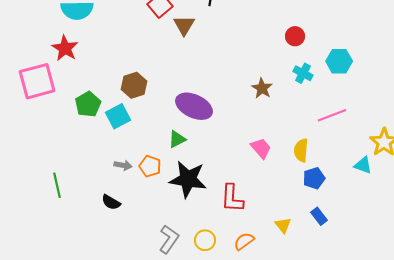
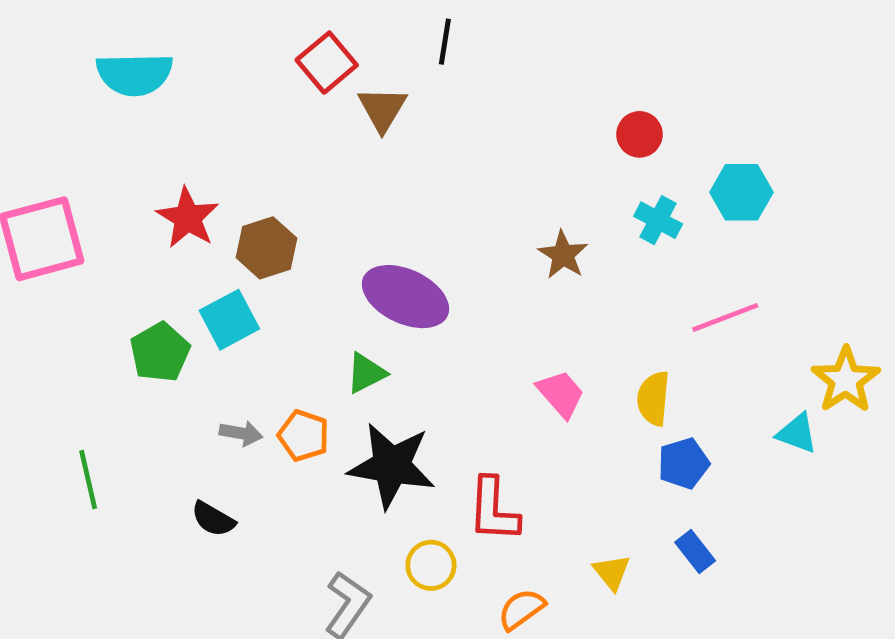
red star: (65, 48) -> (188, 218), moved
green pentagon: (88, 104) -> (160, 352), moved
yellow circle: (205, 240) -> (431, 565), moved

